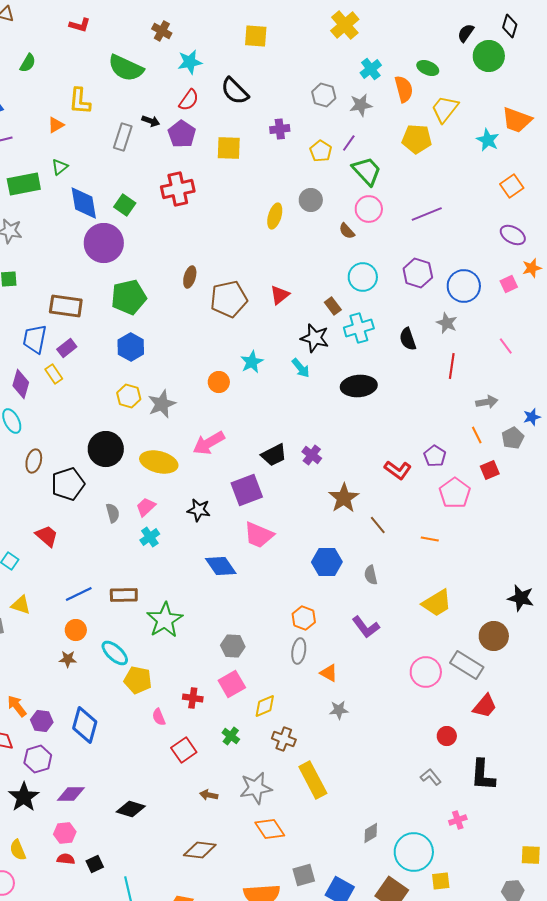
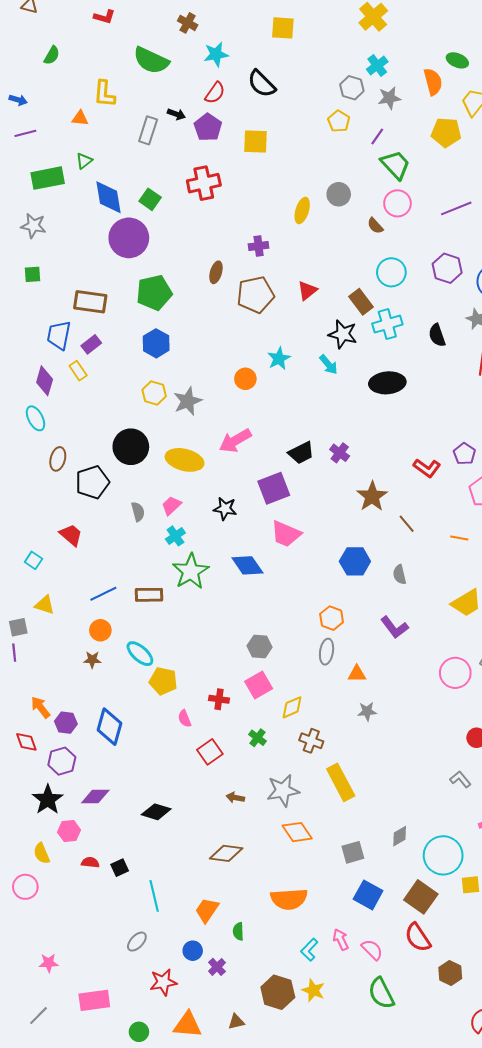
cyan cross: (371, 69) -> (377, 65), moved
orange triangle: (56, 125) -> (80, 118), turned 36
purple cross: (280, 129) -> (259, 246), moved
yellow pentagon: (321, 151) -> (339, 121), moved
brown rectangle: (333, 306) -> (361, 302), size x1.4
green star: (165, 620) -> (191, 571), moved
orange triangle: (329, 673) -> (357, 674), turned -30
pink hexagon: (65, 833) -> (69, 831), moved
gray square: (304, 875) -> (353, 852), moved

